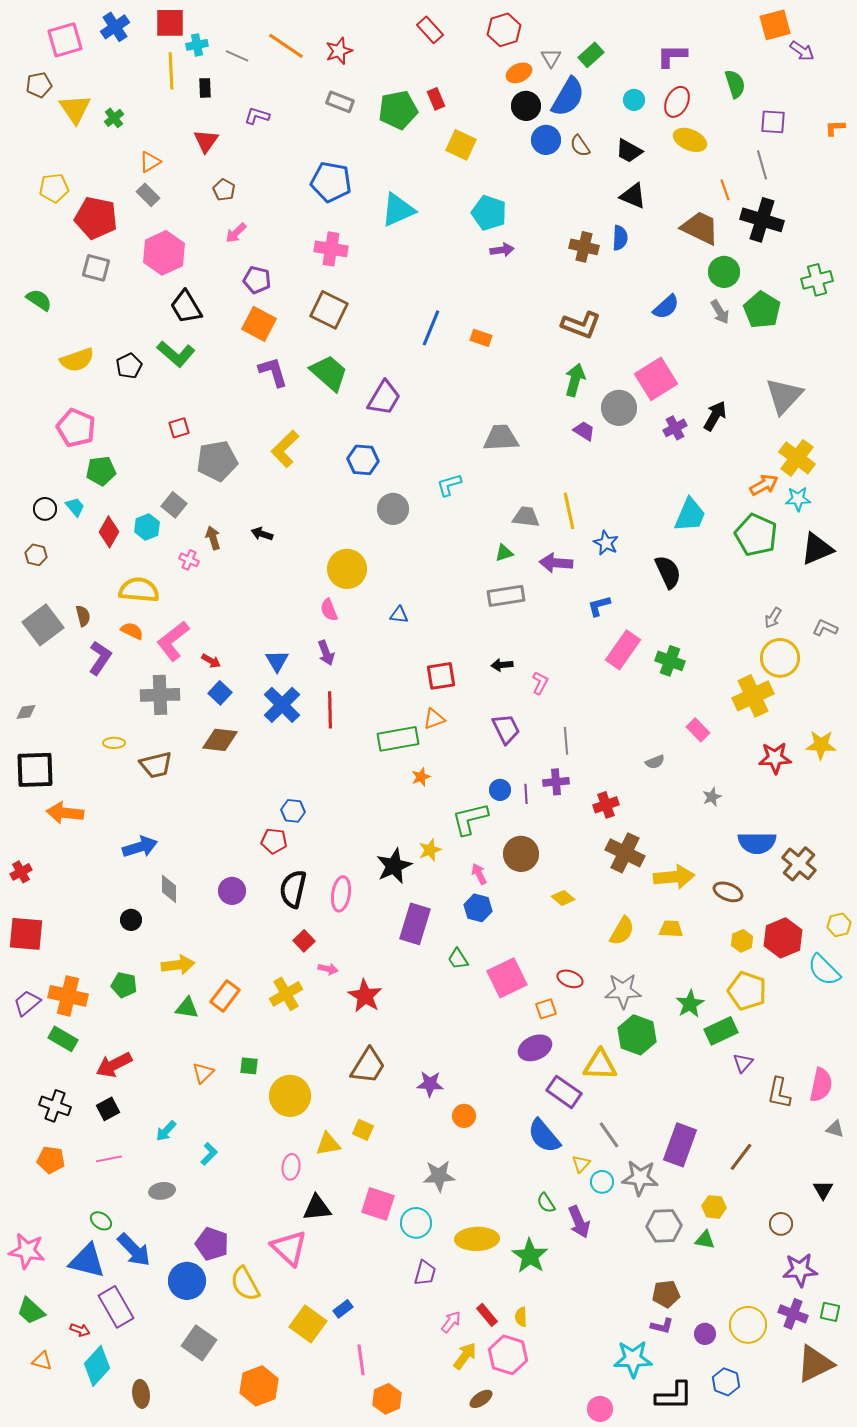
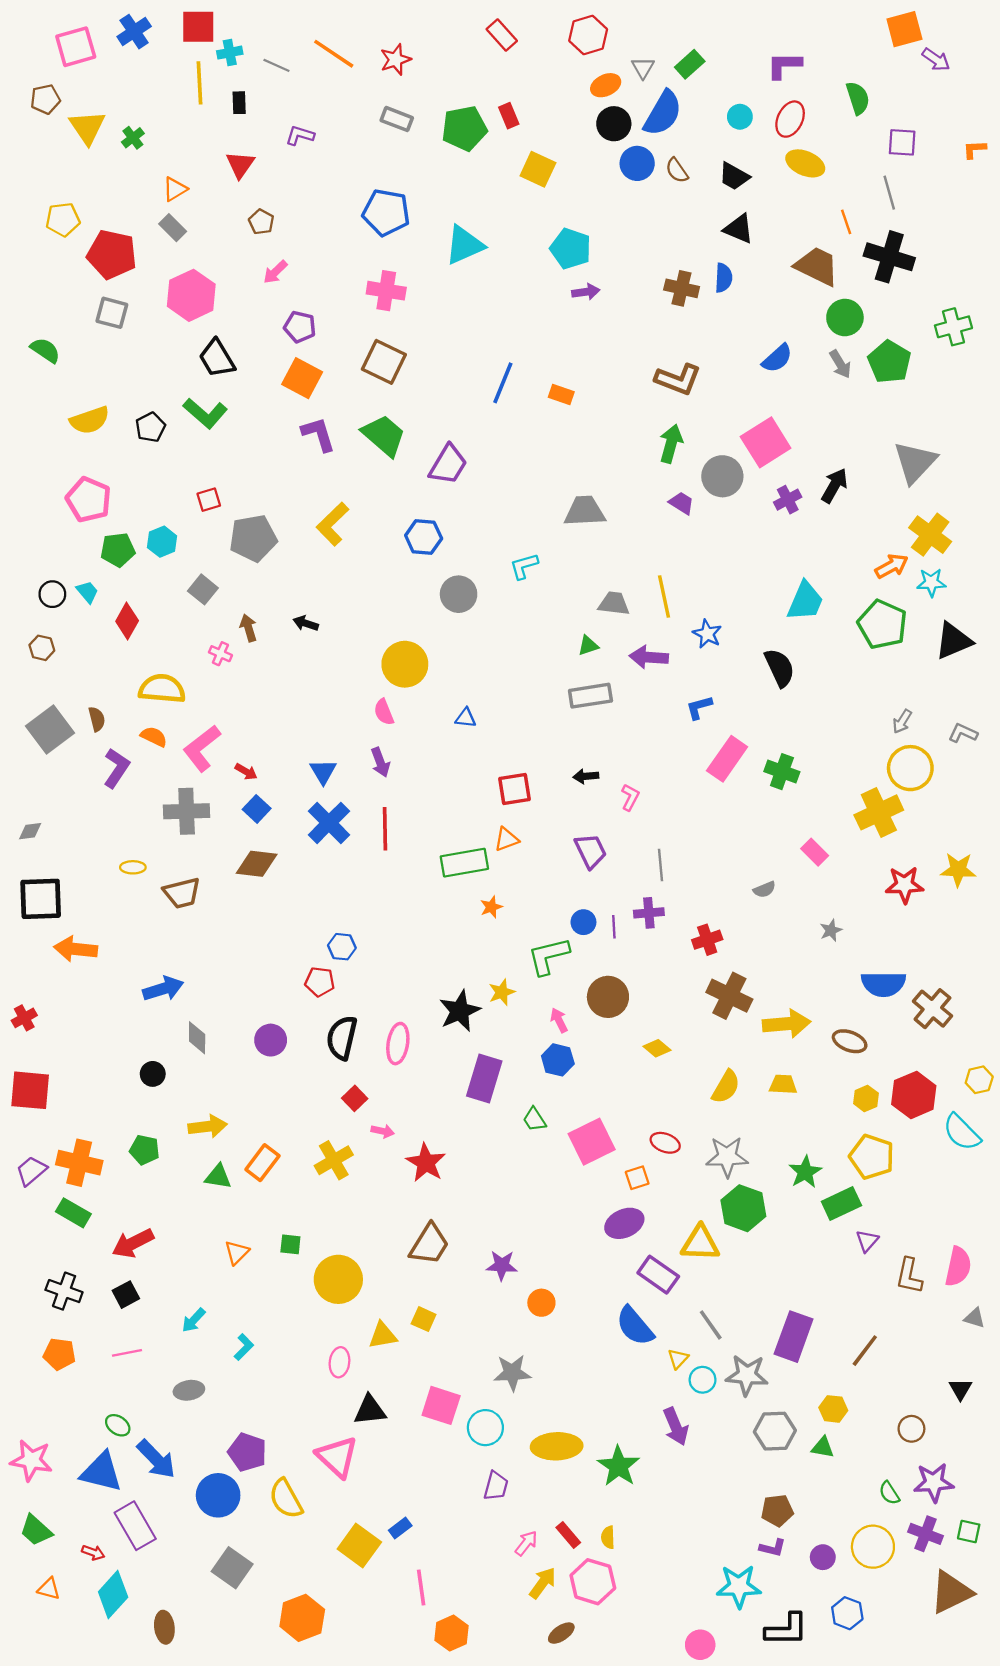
cyan hexagon: (147, 527) -> (162, 542), moved
green semicircle: (546, 1203) -> (889, 1493), moved

